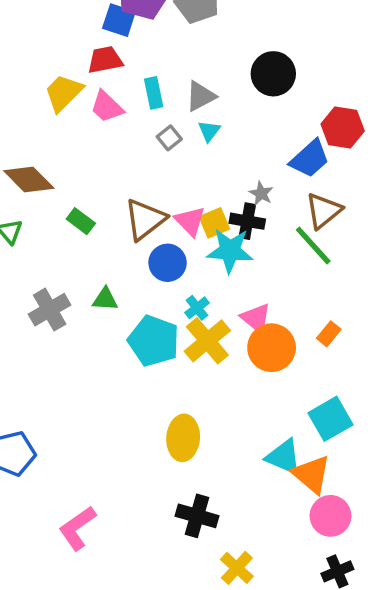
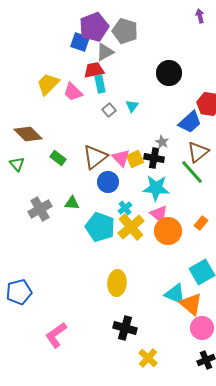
red trapezoid: (105, 60) -> (94, 70), moved
gray triangle: (200, 96) -> (105, 52), moved
cyan star: (230, 251) -> (156, 188), moved

